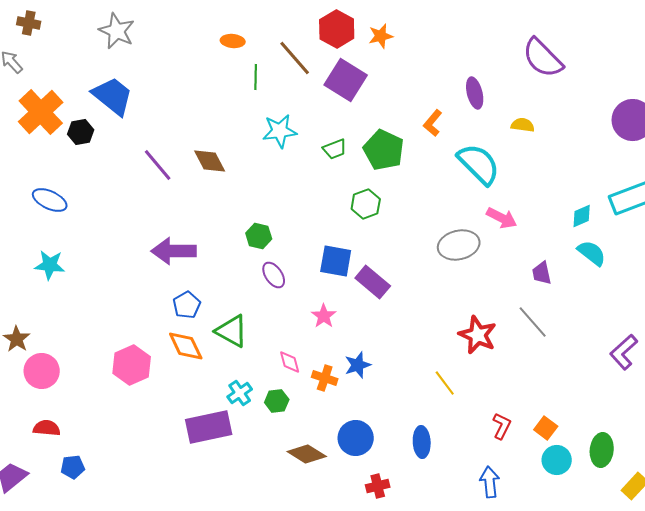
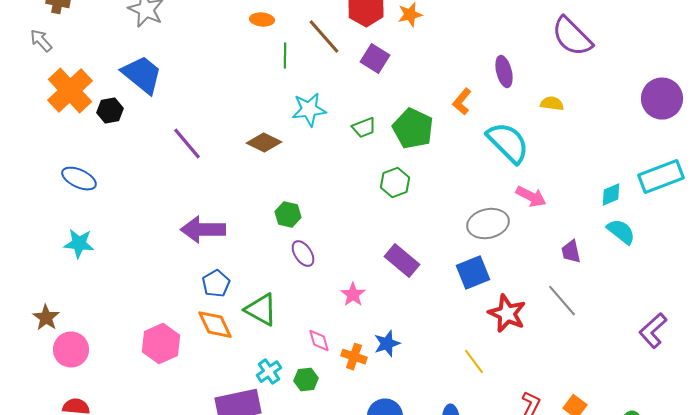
purple square: (346, 80) -> (375, 59), size x0.7
brown diamond: (210, 161) -> (264, 143), moved, turned -36
blue square: (336, 261) -> (473, 273), moved, turned -32

